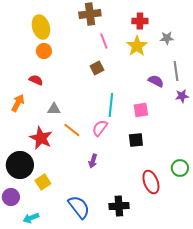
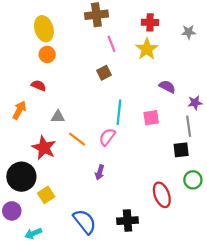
gray star: (167, 38) -> (189, 32), moved
gray line: (176, 71) -> (189, 126), moved
black square: (136, 140) -> (181, 150), moved

